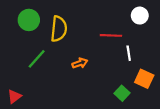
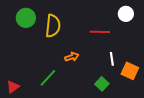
white line: (129, 53) -> (112, 59), moved
green line: (37, 59) -> (48, 78), moved
green square: (122, 93) -> (102, 84), moved

